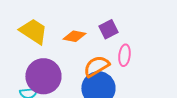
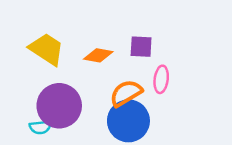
purple square: (108, 29) -> (141, 47), turned 30

